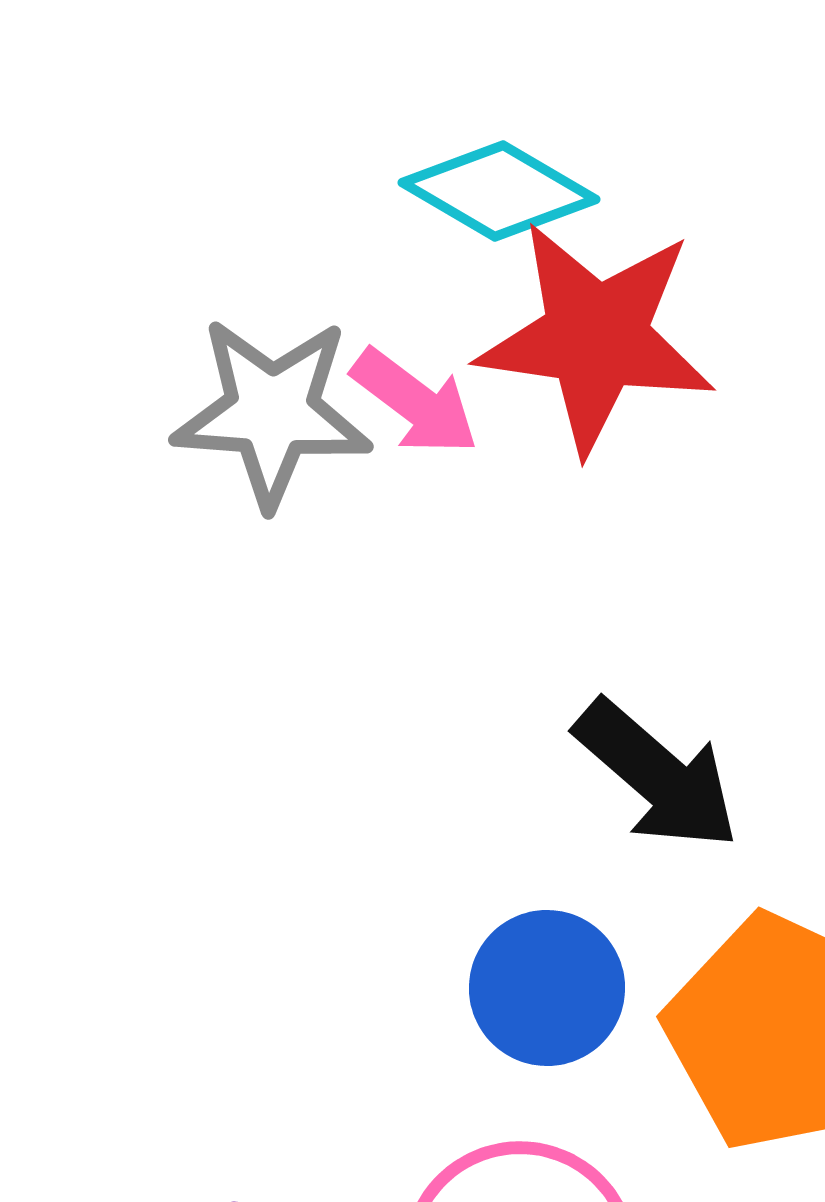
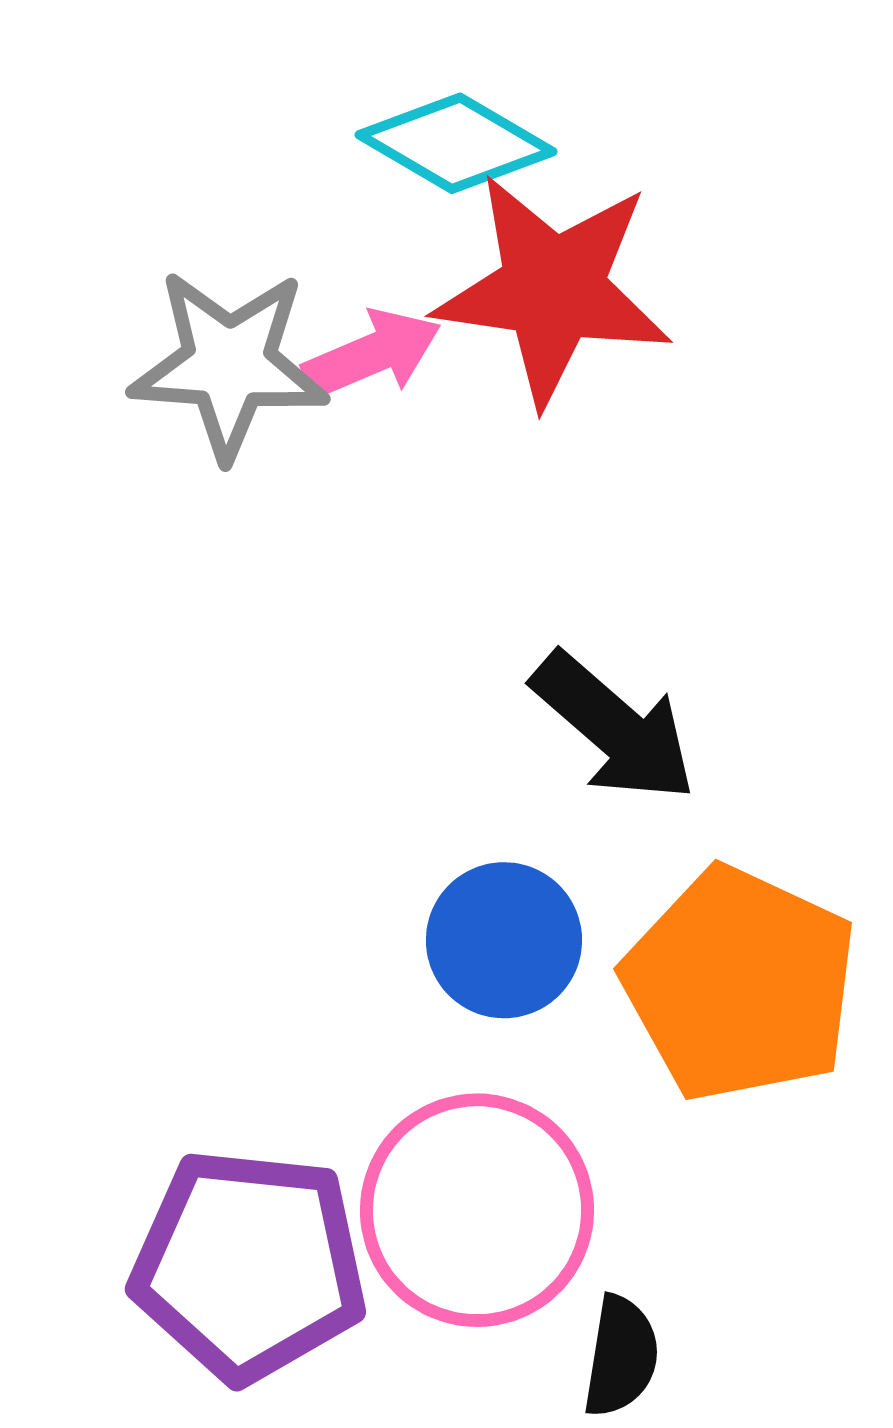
pink arrow: (415, 402) -> (372, 354), turned -60

